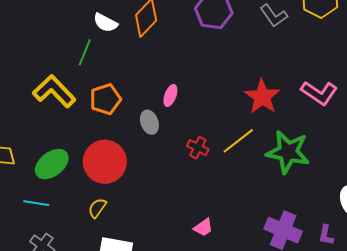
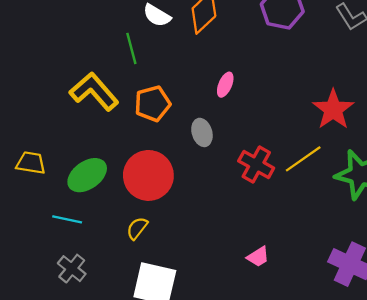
green line: (85, 52) -> (131, 48), turned -40
pink ellipse: (170, 95) -> (225, 85), moved
red cross: (198, 148) -> (256, 164), size x1.4

